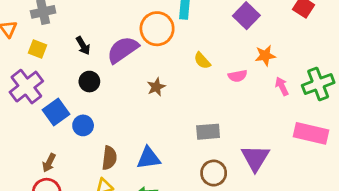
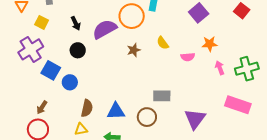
brown star: (156, 87) -> (134, 50), moved
blue square: (56, 112) -> (51, 70), turned -30
brown circle: (214, 173) -> (147, 117), moved

